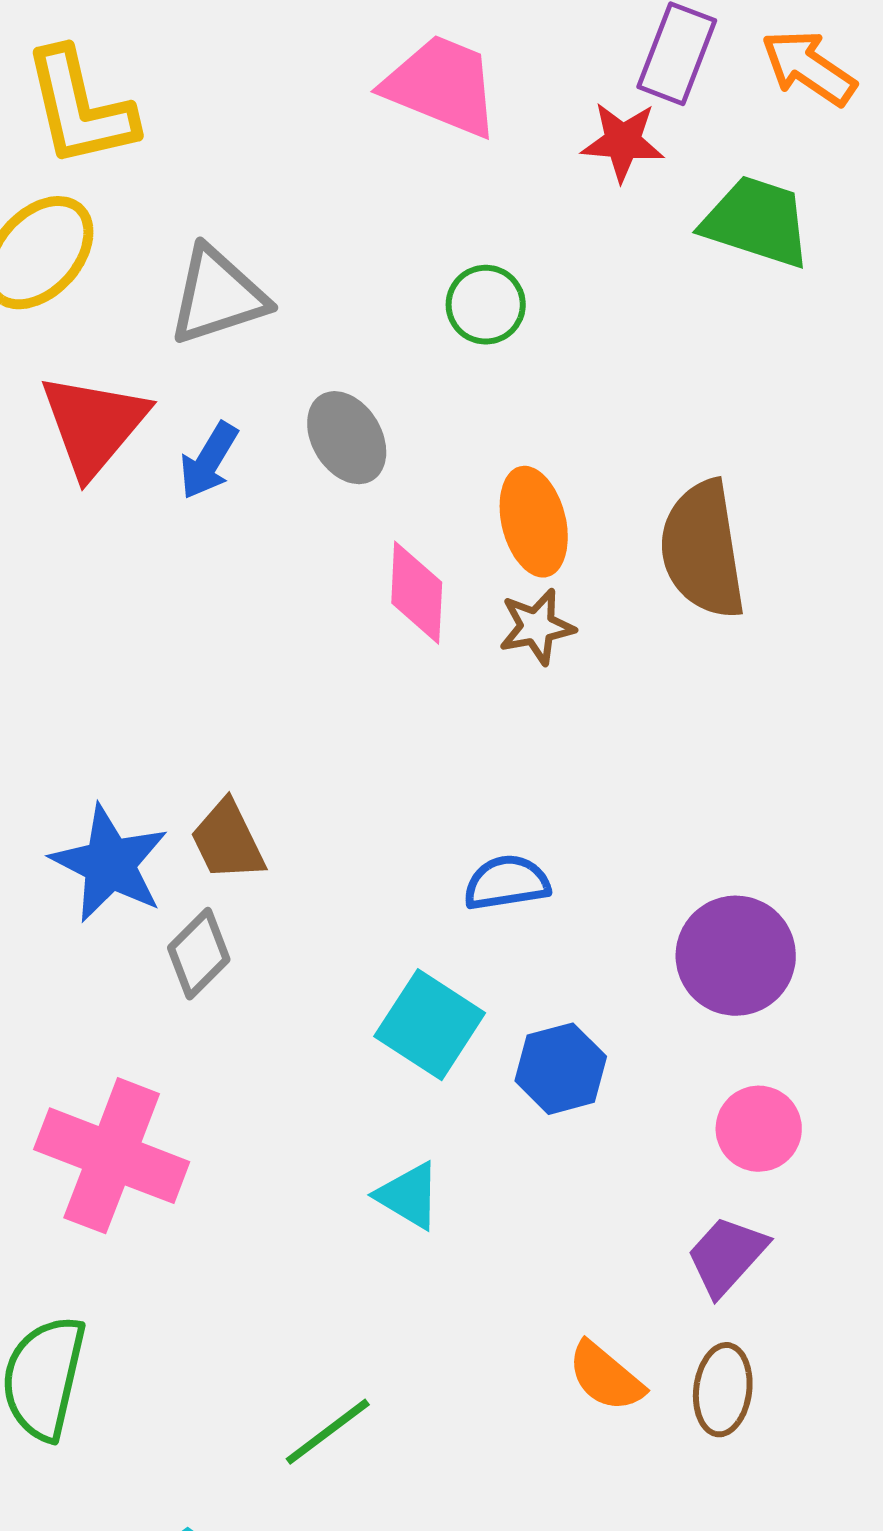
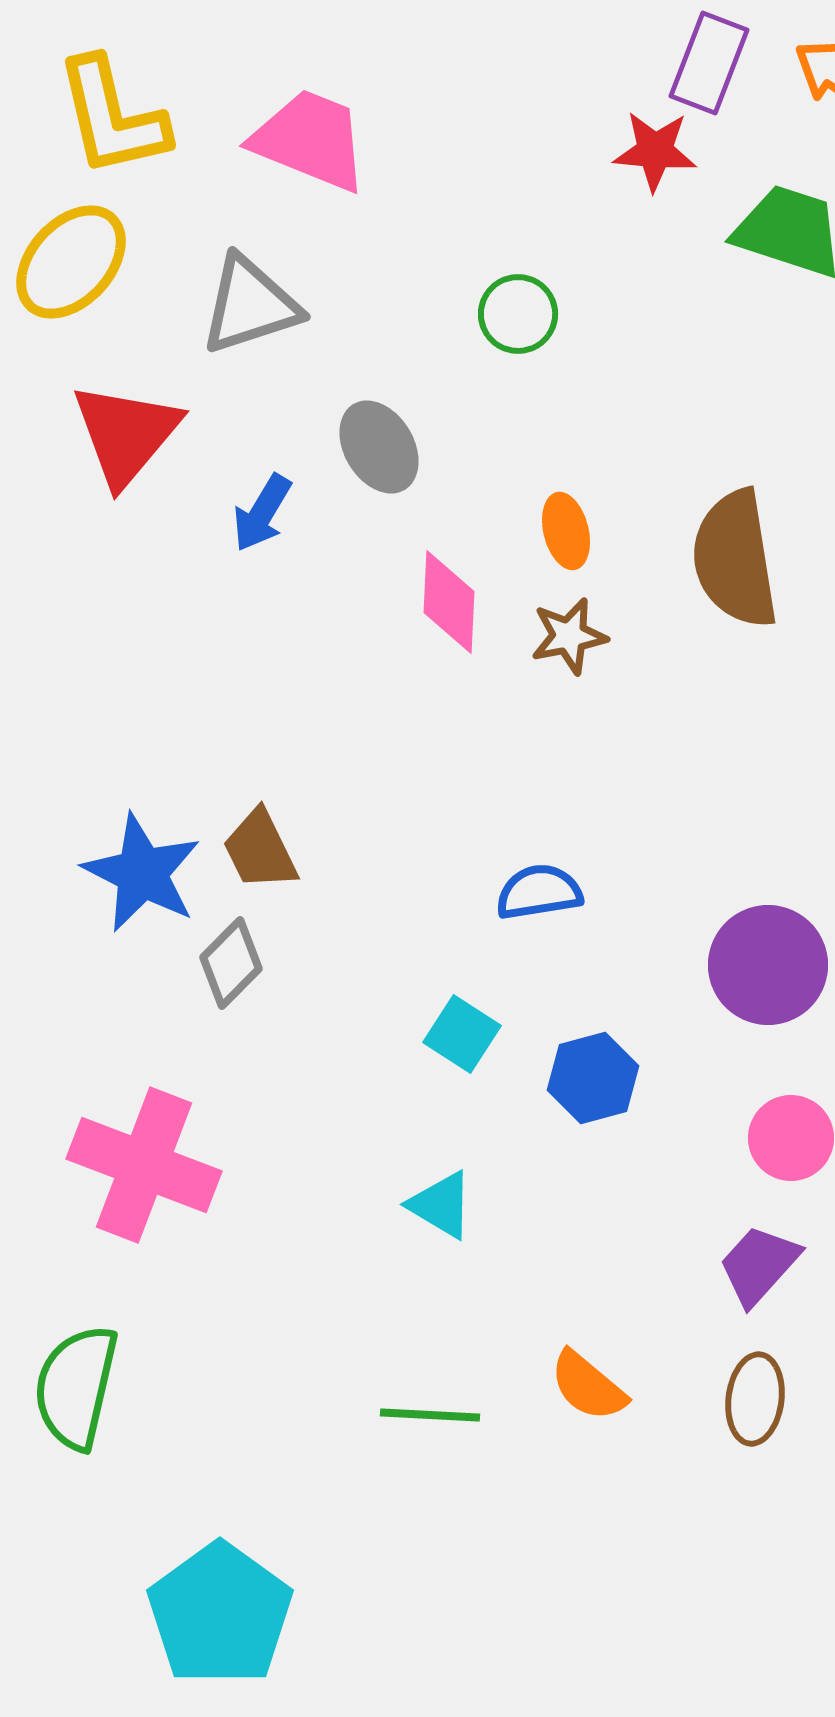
pink trapezoid: (442, 86) -> (310, 140), moved
blue arrow: (209, 461) -> (262, 513), moved
orange ellipse: (534, 522) -> (566, 531), size x0.7
cyan square: (430, 1025) -> (462, 1034), size x0.7
orange semicircle: (606, 1377) -> (588, 1386), moved
green line: (328, 1432) -> (430, 1415), moved, turned 40

